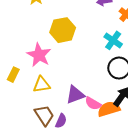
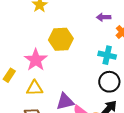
cyan cross: (113, 40) -> (107, 55), turned -30

